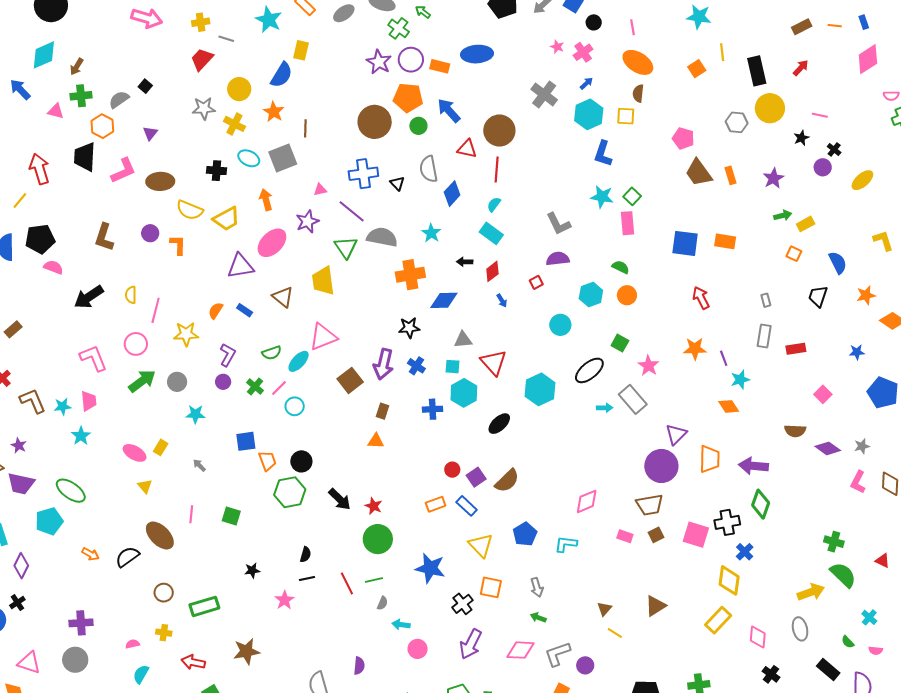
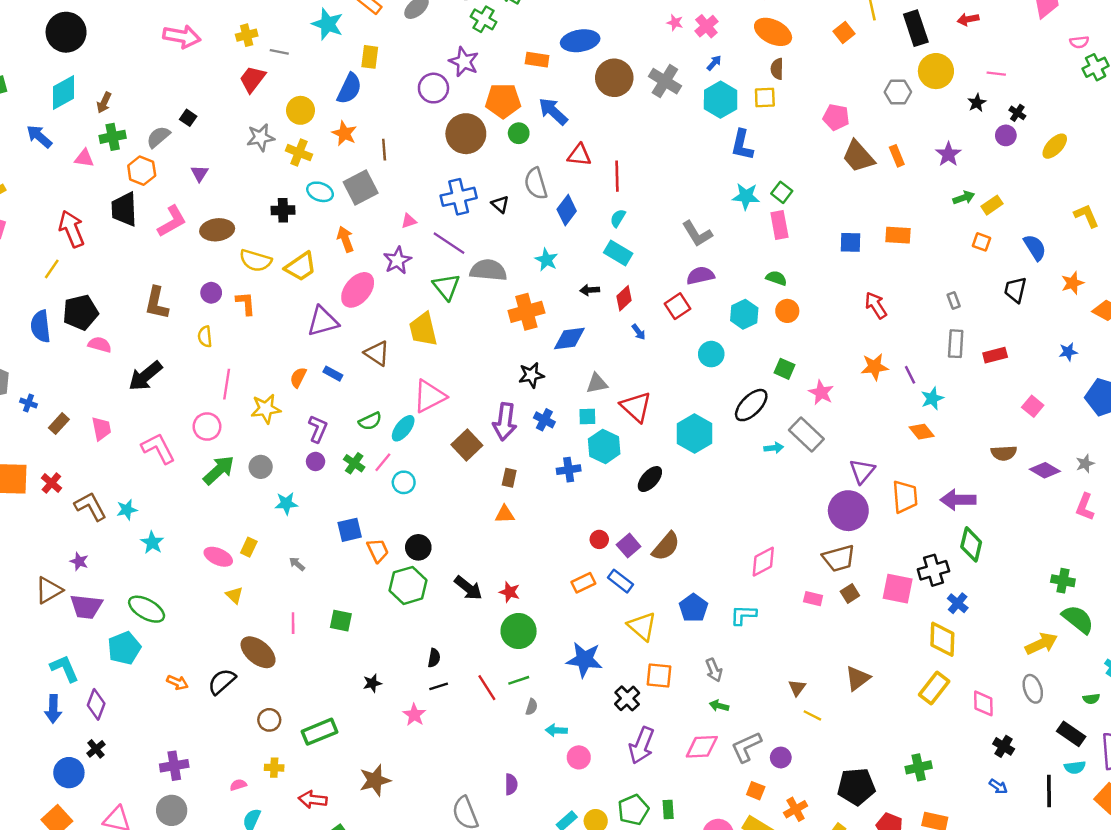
purple circle: (411, 60) -> (433, 88), moved
red arrow: (801, 68) -> (968, 19), turned -138
brown circle: (499, 131) -> (614, 78), moved
blue square: (685, 243) -> (851, 242), size x0.7
red square: (536, 282) -> (677, 306), size x1.5
yellow semicircle: (131, 295) -> (205, 337), moved
pink trapezoid: (89, 401) -> (101, 429), moved
green semicircle: (848, 642) -> (1091, 699), turned -48

